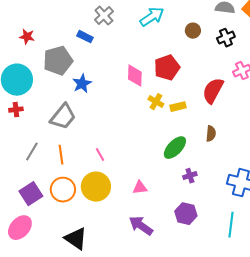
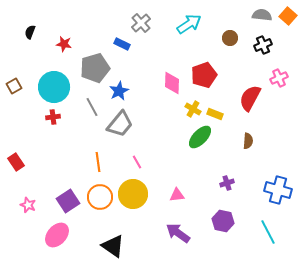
yellow rectangle: (178, 107) -> (215, 114), turned 35
gray trapezoid: (63, 117) -> (120, 124), moved
green ellipse: (175, 148) -> (200, 137), moved
gray line: (32, 152) -> (92, 107), moved, turned -60
cyan line: (231, 225) -> (268, 232), turned -35

